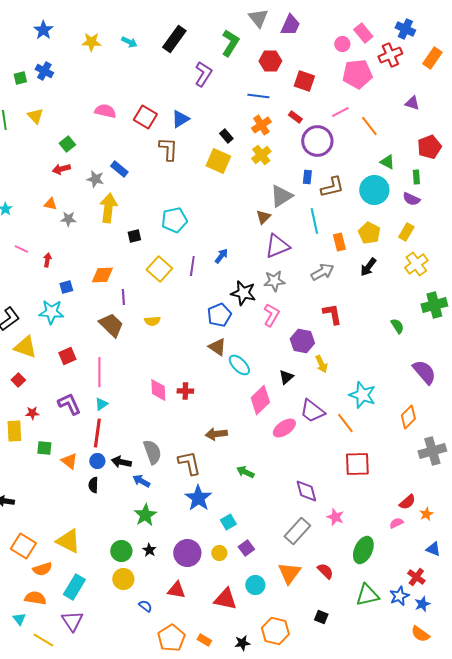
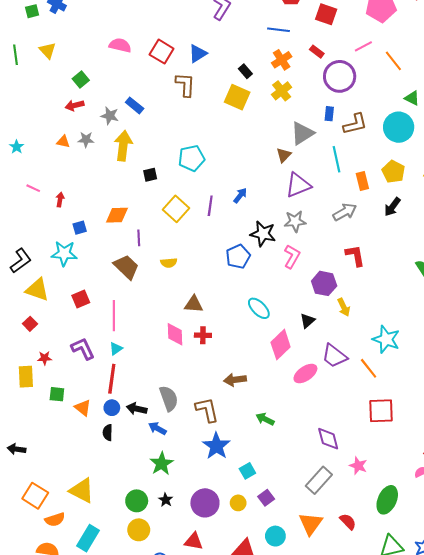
gray star: (68, 219) -> (86, 140), moved
brown triangle: (217, 347) -> (194, 304), moved, turned -30

